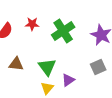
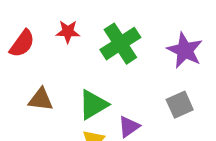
green triangle: (47, 67) -> (93, 105), turned 36

